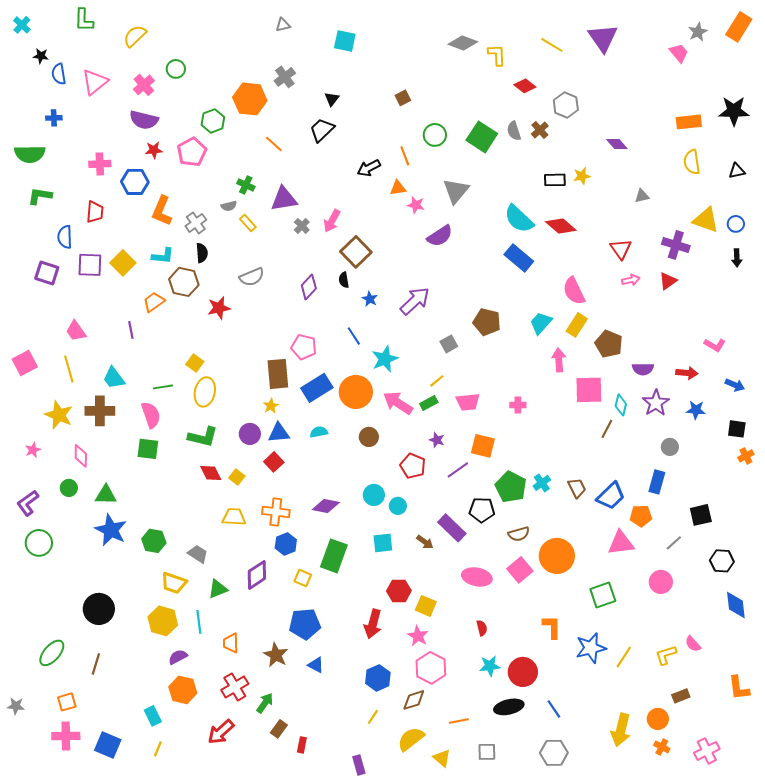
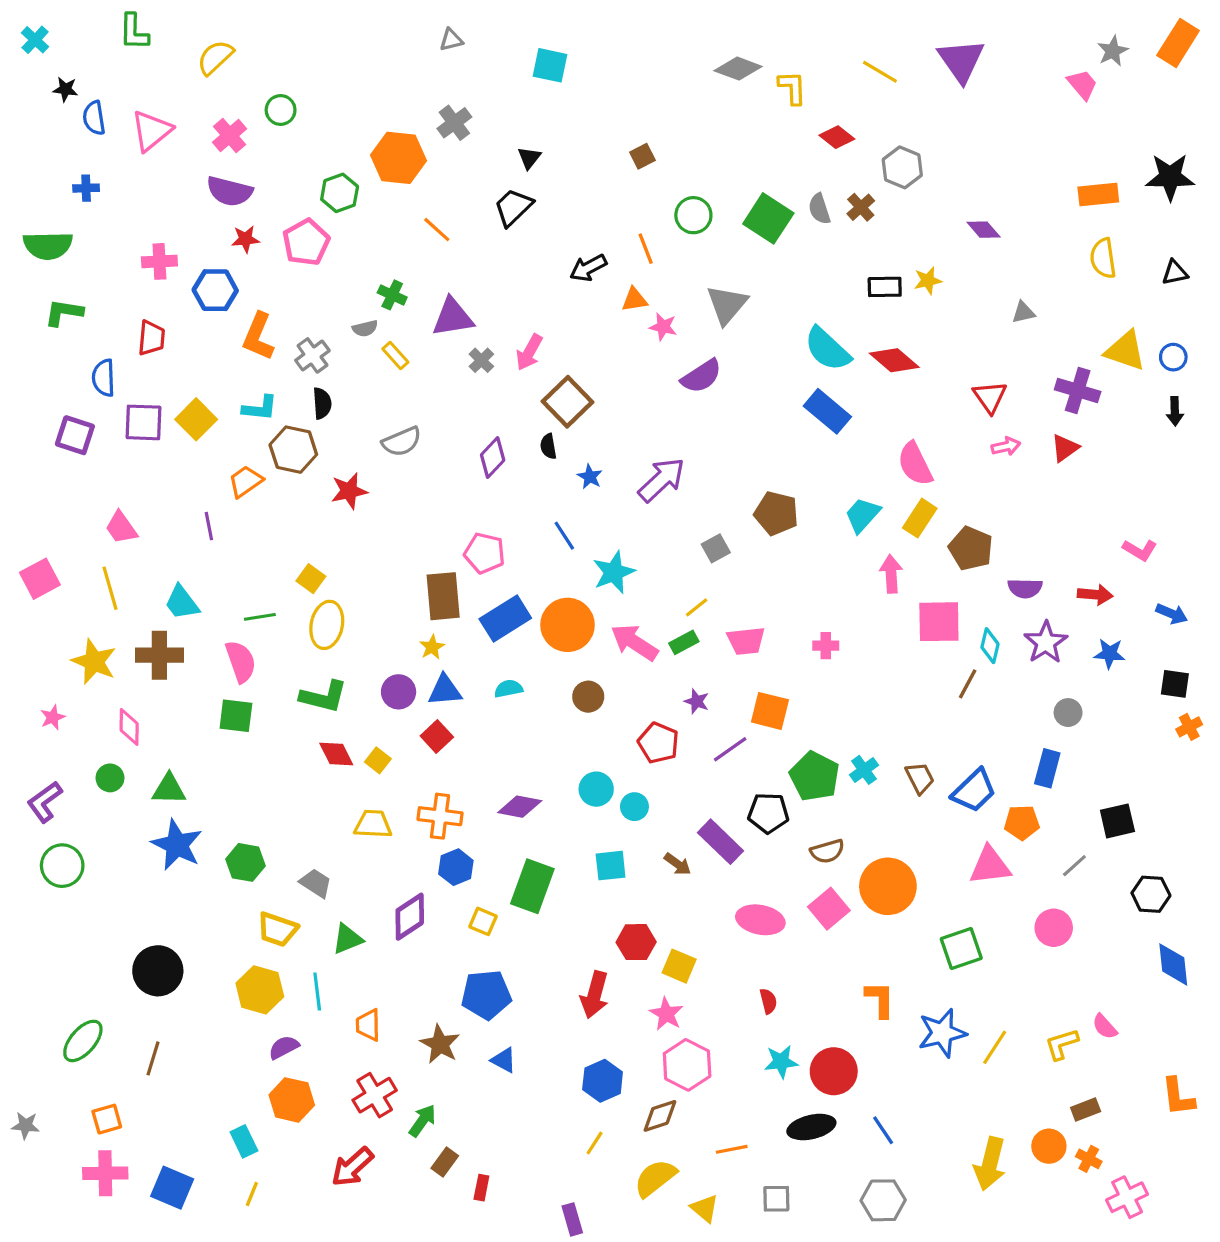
orange cross: (662, 747) -> (1089, 1159), moved

